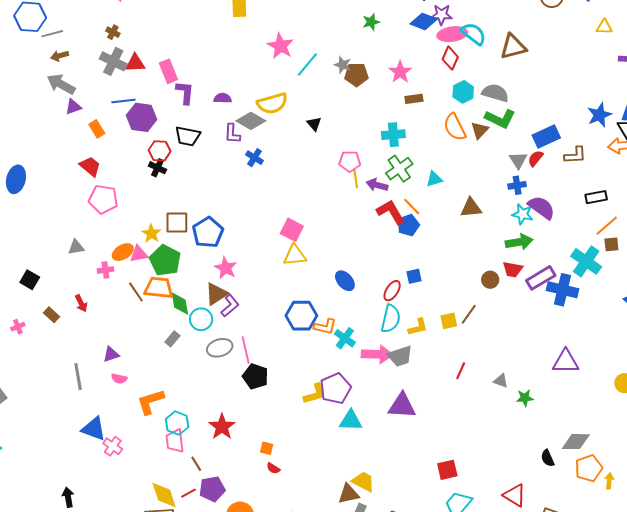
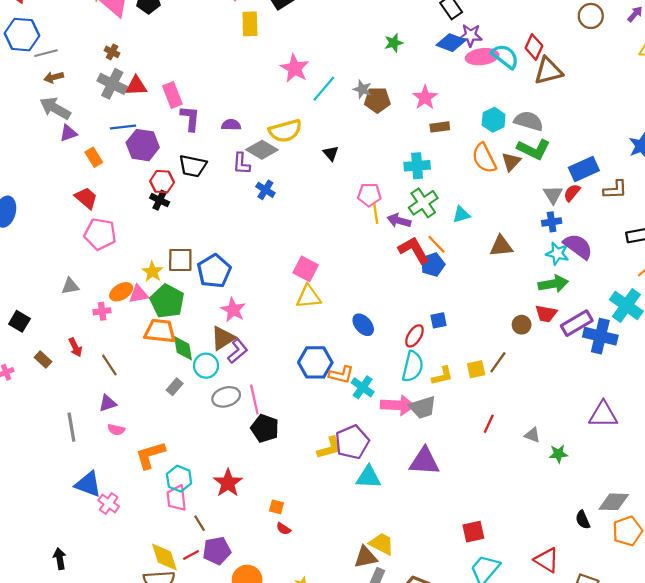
red diamond: (450, 58) -> (534, 47), moved
brown line: (136, 292) -> (109, 365), moved

